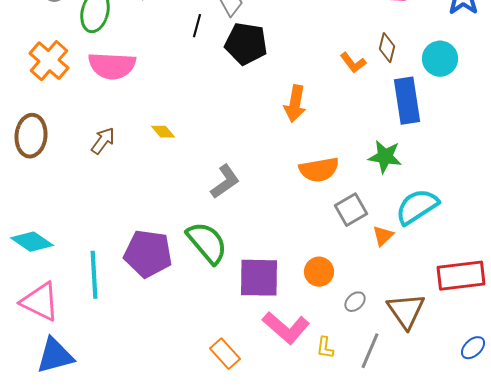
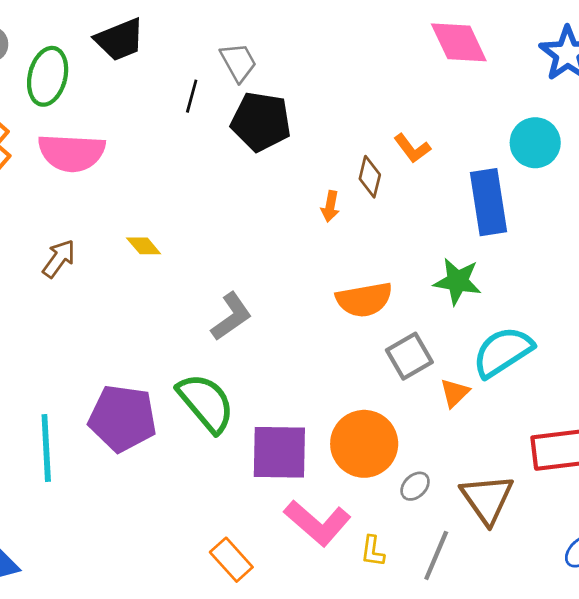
brown diamond: (387, 48) -> (370, 177), moved
orange arrow: (295, 104) -> (330, 206), size x0.6
orange circle: (319, 272) -> (364, 444), size x1.6

